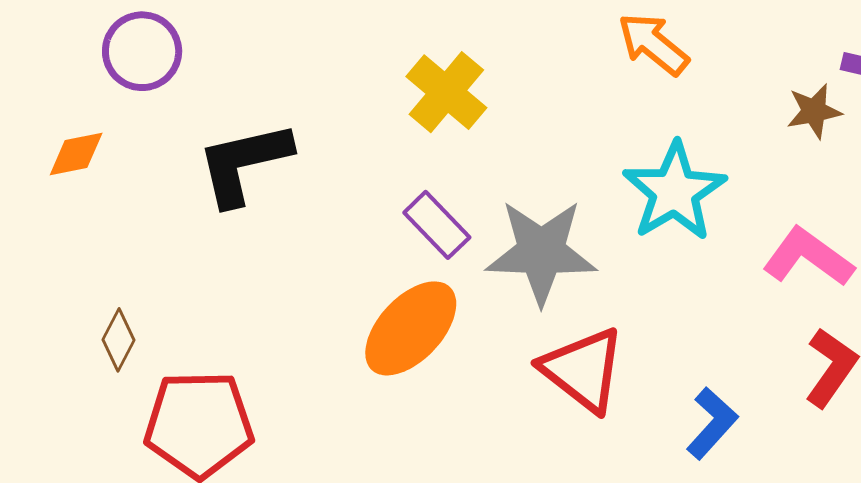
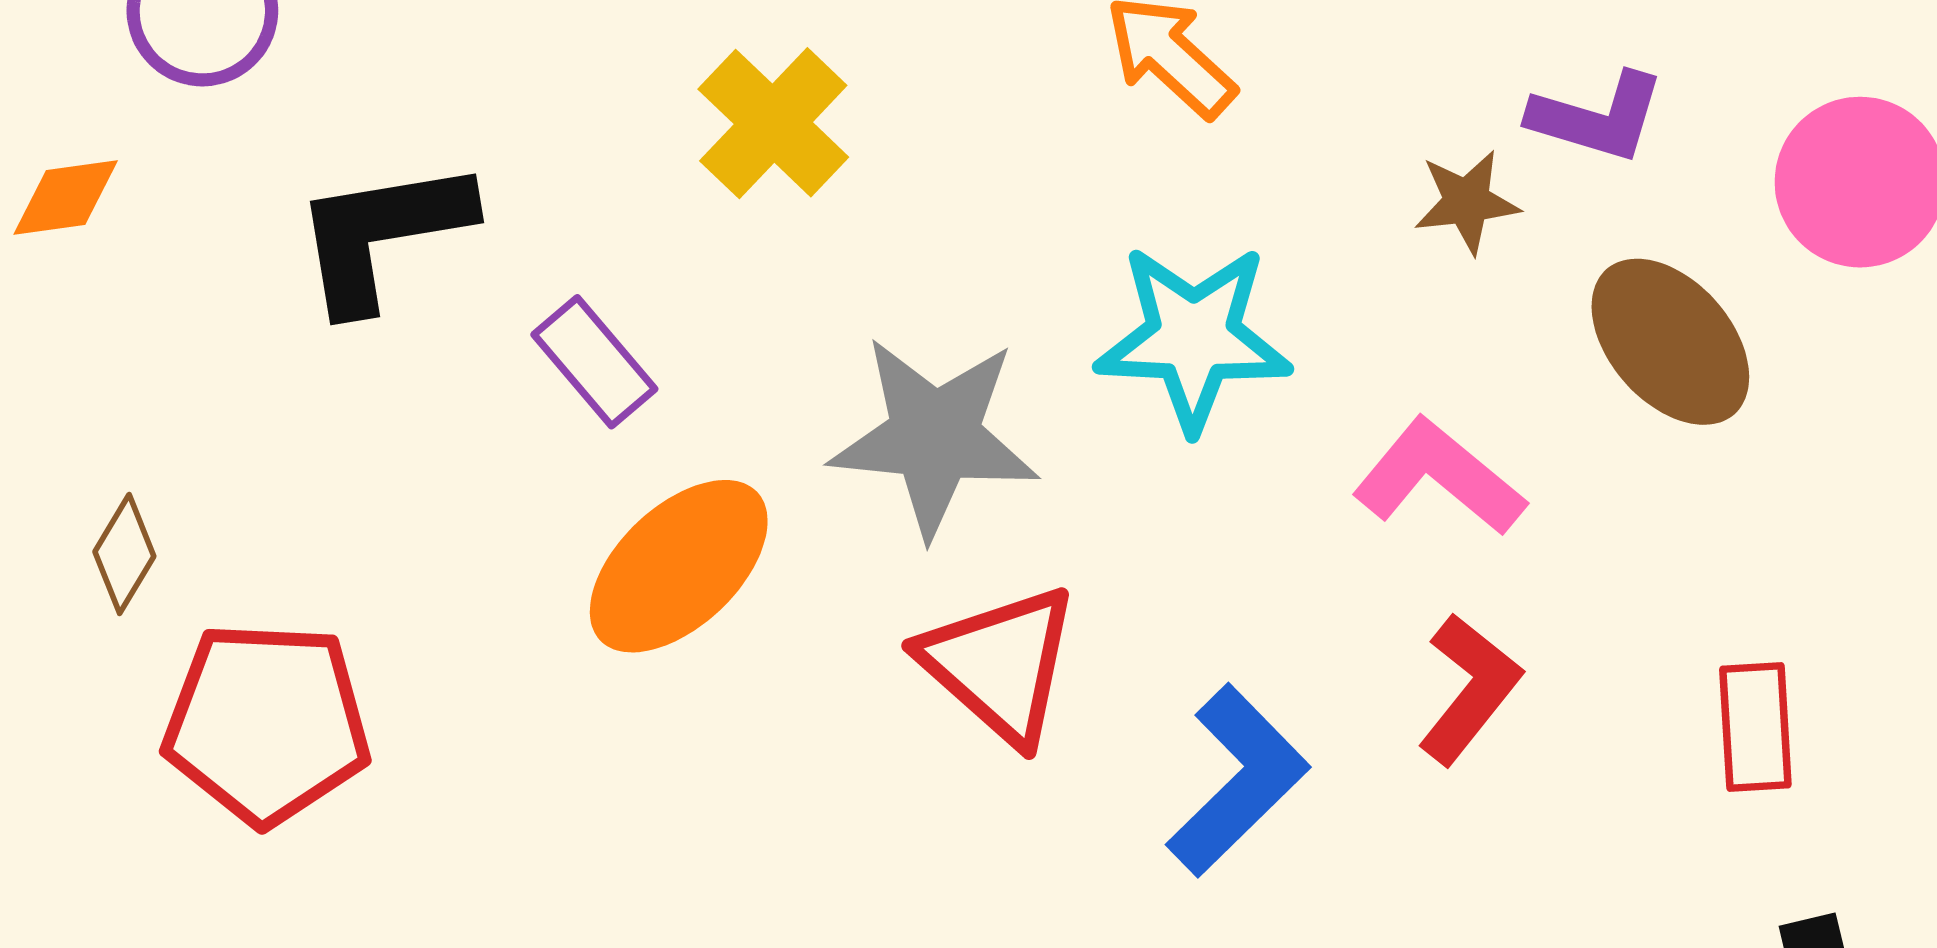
cyan star: (674, 191) -> (1193, 338), turned 30
purple rectangle: (437, 225) -> (594, 362), moved
blue L-shape: (712, 423) -> (1238, 780), size x1.4

